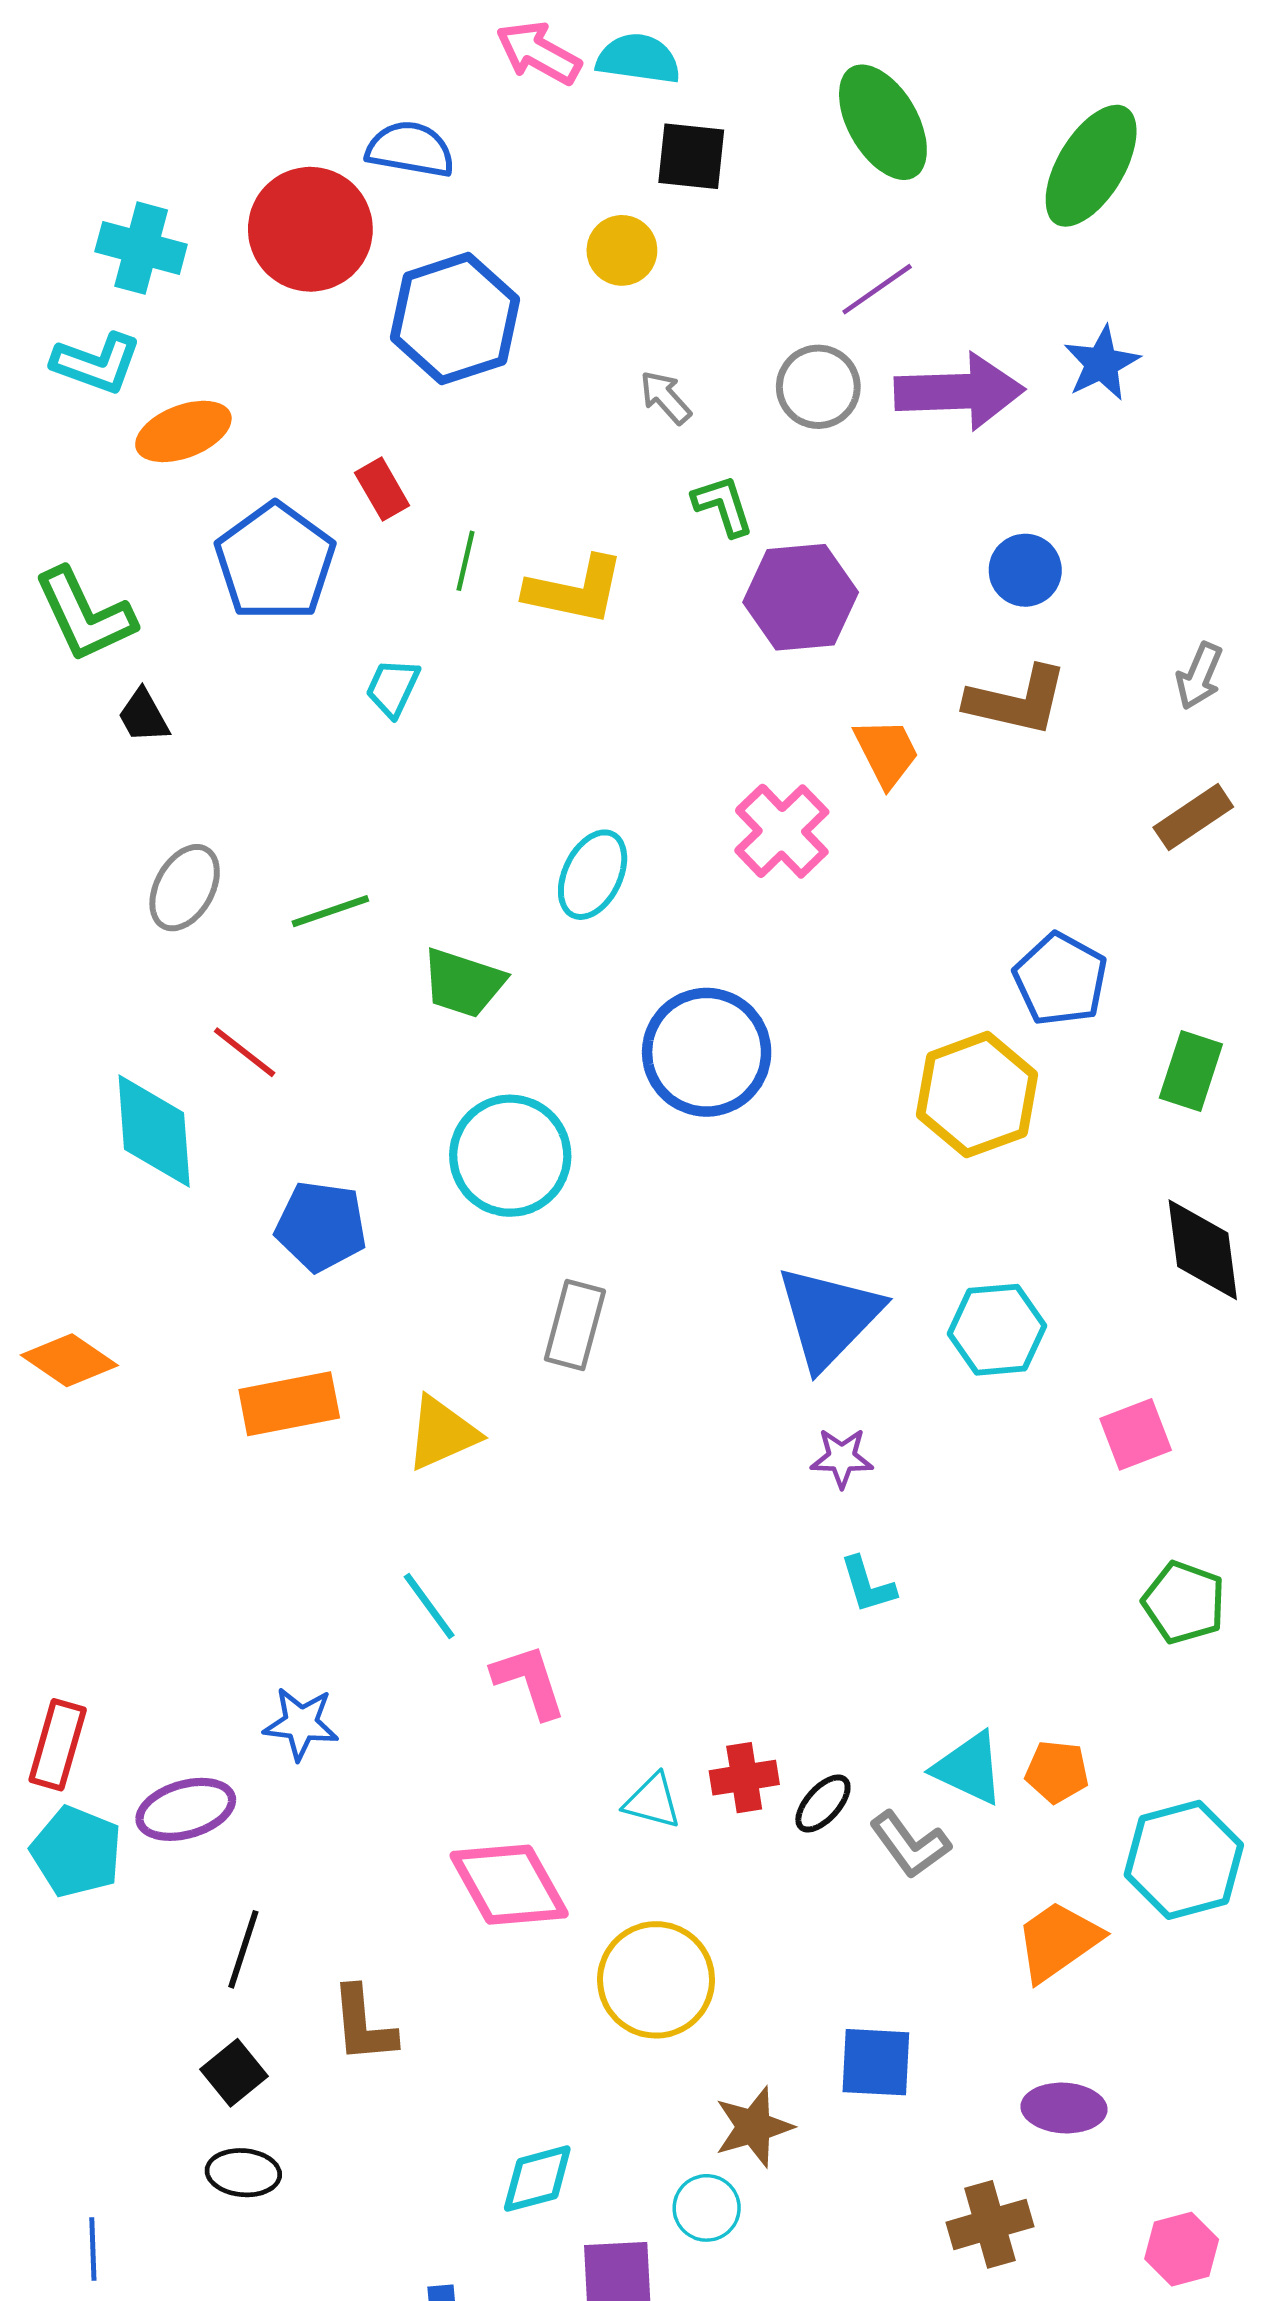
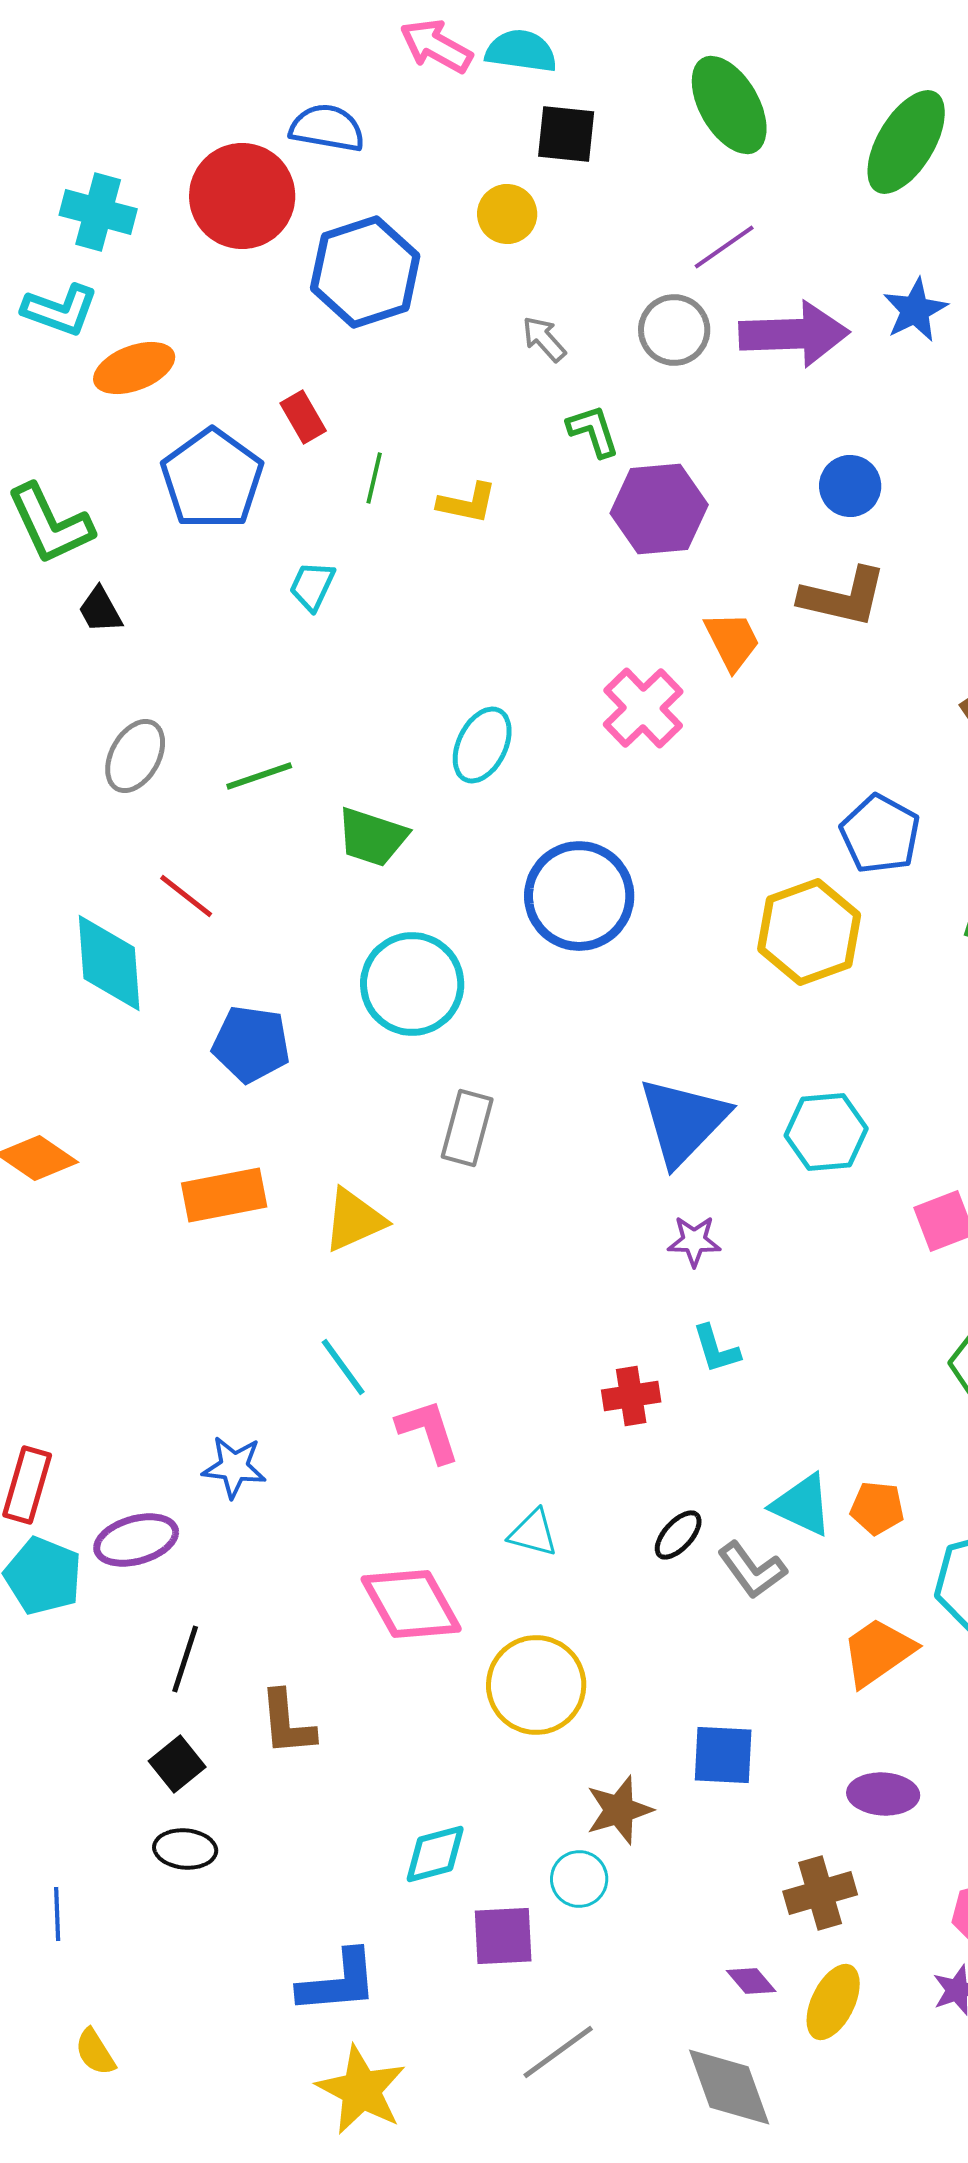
yellow L-shape: (575, 590) -> (467, 503), size x0.7
red cross: (744, 1778) -> (631, 1396), moved

